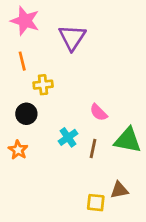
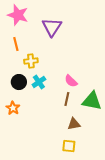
cyan cross: (68, 137) -> (39, 82), moved
brown line: (93, 148) -> (67, 99), moved
brown triangle: (119, 190) -> (74, 124), moved

